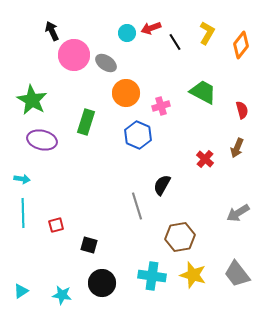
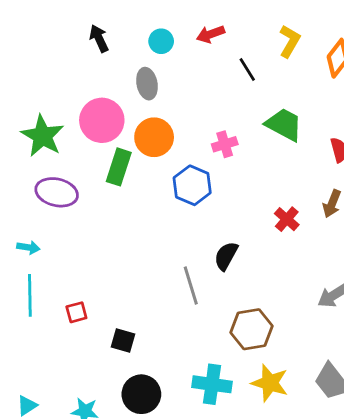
black arrow: (52, 31) -> (99, 38), moved
cyan circle: (127, 33) -> (161, 41), moved
black line: (175, 42) -> (247, 69), moved
pink circle: (74, 55) -> (102, 120), moved
gray ellipse: (106, 63) -> (147, 84), turned 45
orange circle: (126, 93) -> (154, 137), moved

